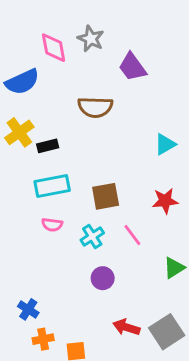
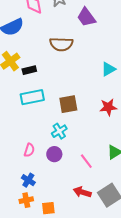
pink semicircle: (52, 225) -> (29, 150), moved, turned -80
pink line: (132, 235) -> (86, 161), moved
purple circle: (103, 278) -> (54, 154), moved
blue cross: (28, 309) -> (28, 180), moved

